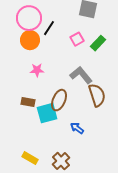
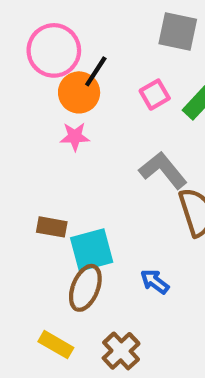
orange circle: (30, 40) -> (79, 92), moved
pink star: (37, 70) -> (75, 137), moved
brown ellipse: (59, 100) -> (85, 288), moved

